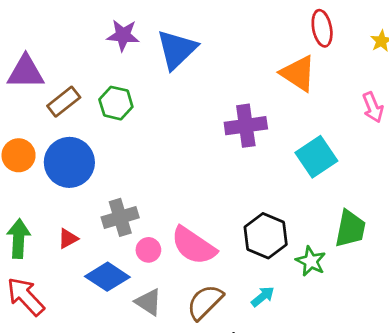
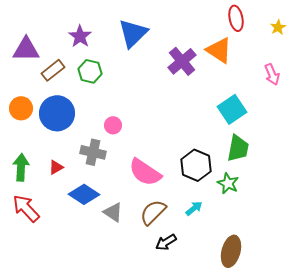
purple star: (123, 35) -> (80, 36), moved, turned 30
purple cross: (246, 126) -> (182, 61), moved, turned -32
gray cross: (120, 217) -> (93, 152), turned 30
green trapezoid: (350, 229) -> (238, 148), moved
pink circle: (148, 250) -> (113, 125), moved

